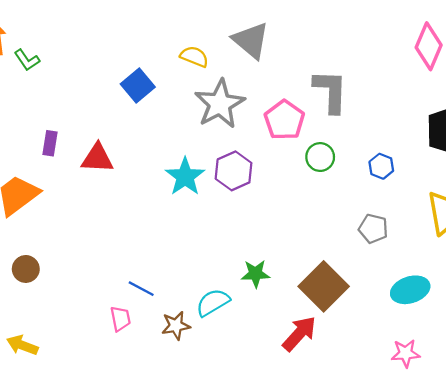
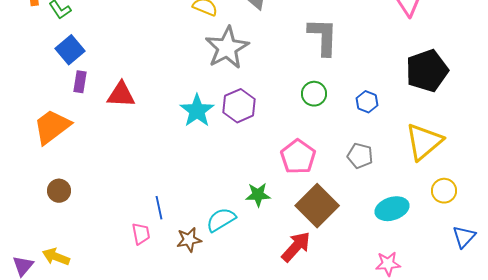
blue square: (138, 85) -> (70, 50), moved
pink pentagon: (284, 120) -> (298, 157), moved
blue line: (141, 289) -> (159, 208), turned 50

